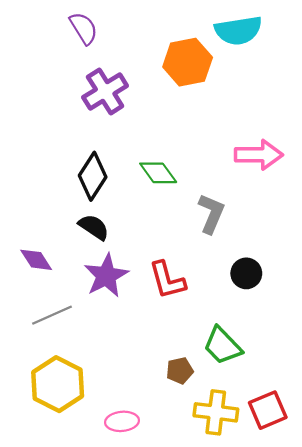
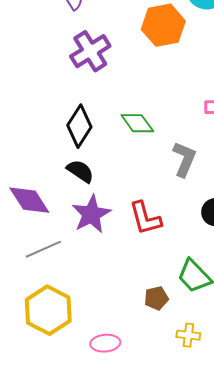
purple diamond: (36, 260) -> (29, 200), size x1.4
yellow cross: (216, 412) -> (188, 335), size x0.6

